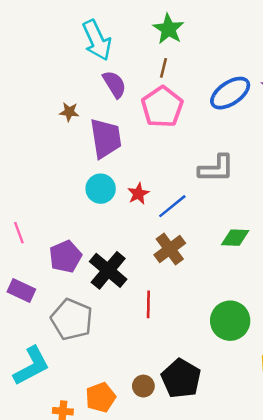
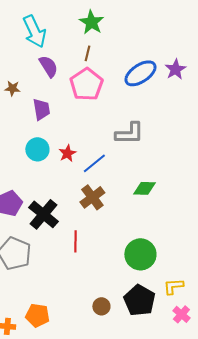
purple trapezoid: (106, 138) -> (41, 109), size x0.7
black pentagon: (181, 379) -> (139, 300), moved
brown circle: (143, 386) -> (101, 306), moved
orange pentagon: (101, 397) -> (37, 315), turned 30

